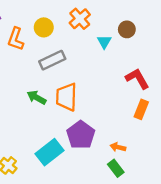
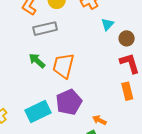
brown circle: (127, 29) -> (127, 38), moved
gray rectangle: (52, 60) -> (45, 29), moved
orange rectangle: (141, 109) -> (127, 91), turned -48

